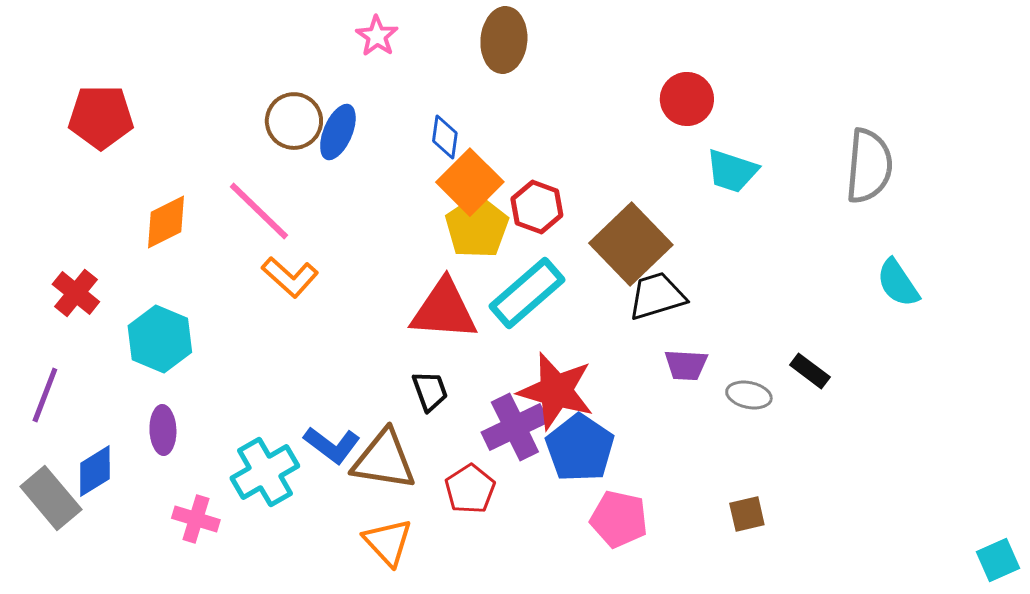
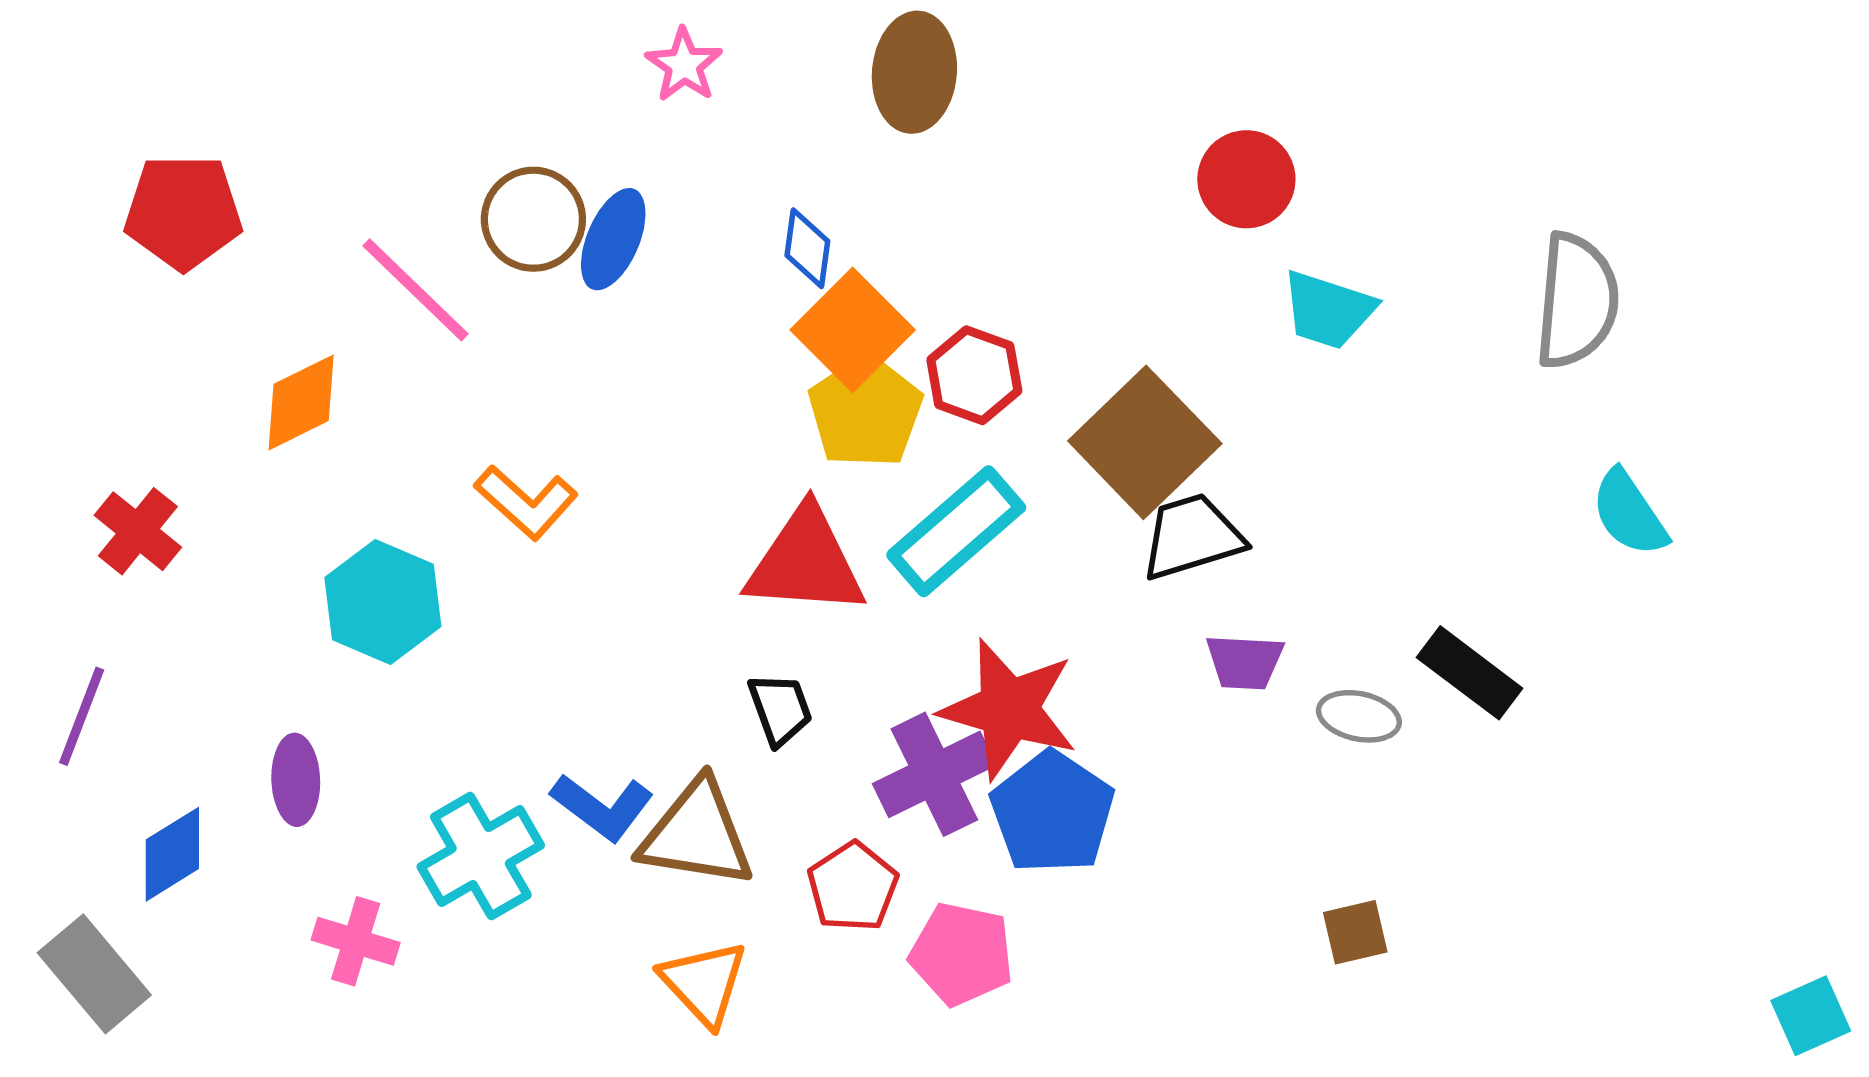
pink line: (259, 211) -> (415, 290), moved
cyan hexagon: (160, 339) -> (383, 602), moved
black rectangle: (810, 371) -> (1470, 673), size x1.4
gray rectangle: (51, 498) -> (94, 974), moved
pink pentagon: (619, 519) -> (962, 954), moved

